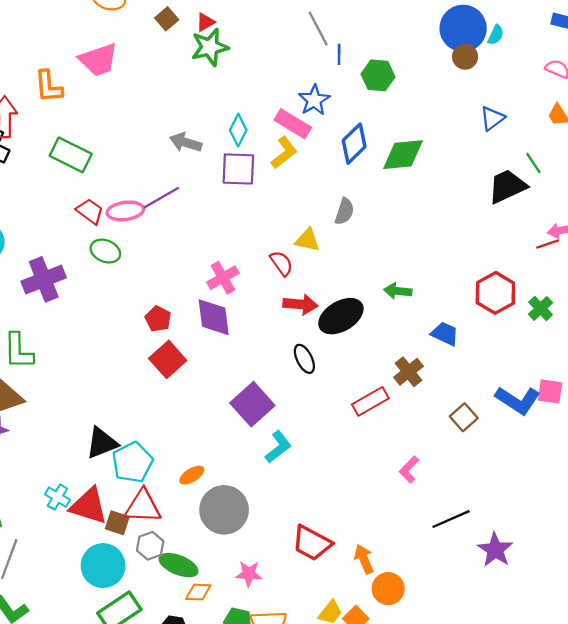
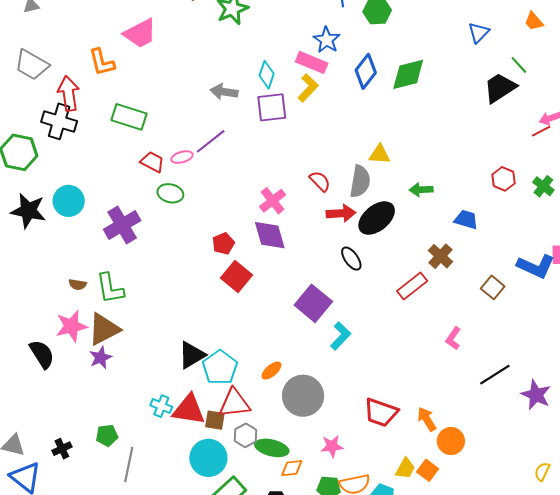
pink ellipse: (125, 211) -> (182, 157), size x0.7
gray semicircle: (344, 211) -> (360, 181), moved, size x1.4
yellow triangle: (307, 240) -> (380, 154), moved
red hexagon: (495, 293) -> (503, 179), size x0.7
red pentagon: (158, 319) -> (223, 244), turned 30

